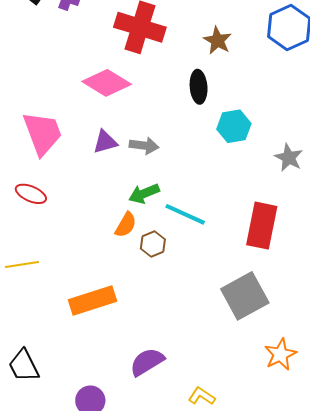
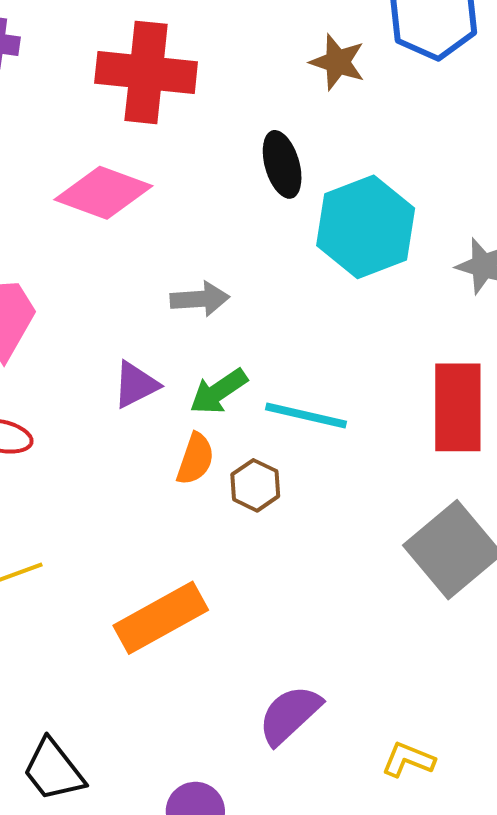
brown star: (217, 41) -> (338, 62), moved
cyan hexagon: (234, 126) -> (366, 227), size x1.5
purple triangle: (105, 142) -> (136, 385), moved

